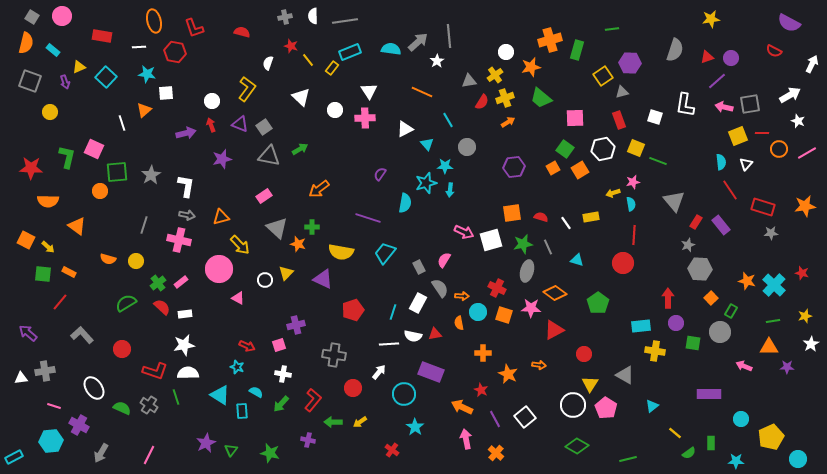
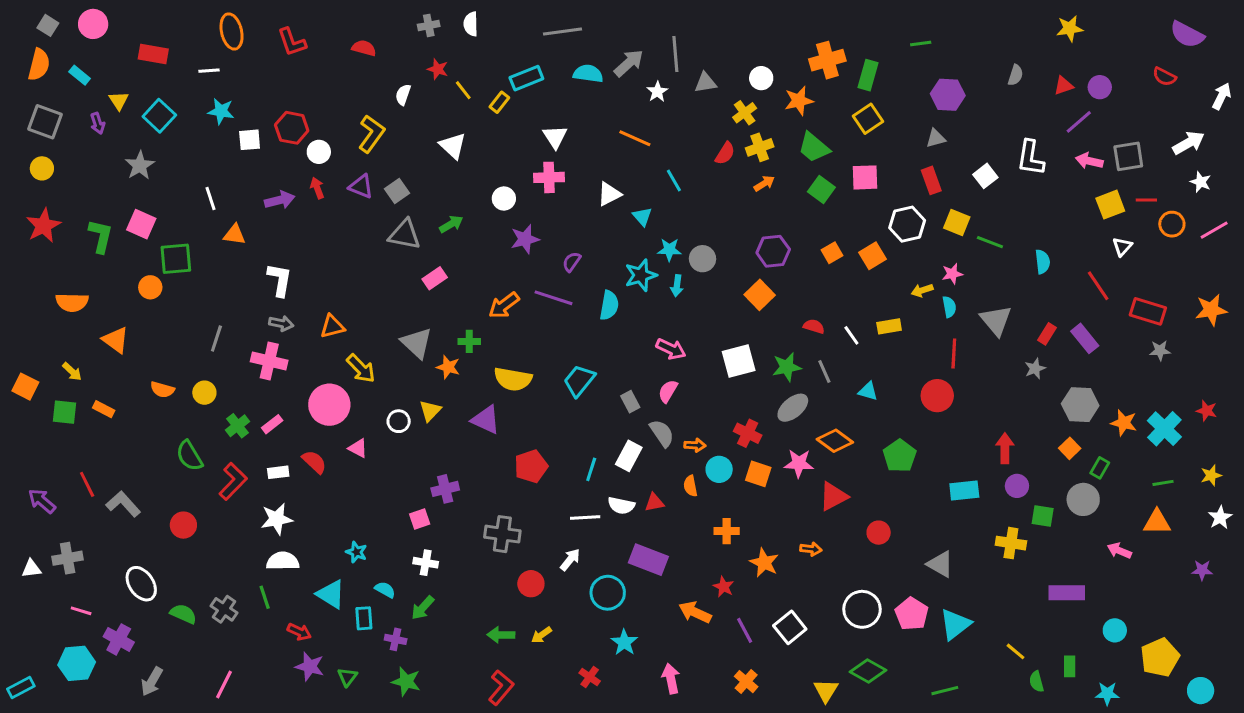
gray line: (345, 21) -> (563, 31), moved
gray semicircle: (675, 50) -> (1015, 75), size x0.6
red hexagon: (175, 52) -> (292, 128), moved
yellow triangle: (79, 67) -> (119, 101), turned -40
yellow square: (603, 76) -> (868, 119), moved
gray triangle: (469, 81) -> (706, 83), moved
orange triangle: (144, 110) -> (235, 235), moved, turned 49
white circle: (335, 110) -> (504, 199), moved
yellow circle: (50, 112) -> (42, 168), moved
white square: (655, 117) -> (985, 176), turned 35
white line: (122, 123) -> (210, 199), moved
gray circle: (467, 147) -> (703, 259), moved
green square: (565, 149) -> (821, 189), moved
purple star: (222, 159) -> (525, 239), moved
cyan semicircle: (721, 162) -> (1043, 262), moved
red star: (31, 168) -> (43, 226), moved, turned -30
gray star: (151, 175) -> (140, 165), moved
orange arrow: (319, 189) -> (504, 305), moved
pink rectangle: (264, 196) -> (435, 278), moved
gray triangle: (674, 201) -> (996, 320), moved
orange square: (512, 213) -> (760, 295), moved, turned -36
purple line: (368, 218) -> (554, 298), moved
pink arrow: (464, 232) -> (671, 349), moved
orange square: (26, 240) -> (25, 387), moved
gray hexagon: (700, 269) -> (1080, 405), moved
gray ellipse: (527, 271) -> (793, 408), turned 35
red line: (60, 302) -> (87, 484), moved, turned -66
green semicircle: (126, 303) -> (189, 456), turned -90
red semicircle: (162, 307) -> (314, 462), moved
red arrow: (247, 346) -> (299, 632), moved
yellow cross: (655, 351) -> (1011, 543), moved
purple star: (787, 367) -> (1202, 570), moved
red L-shape: (155, 371) -> (233, 481), moved, turned -65
yellow triangle: (590, 384) -> (826, 691), moved
red L-shape: (313, 400) -> (501, 688), moved
cyan triangle: (652, 406) -> (955, 624), moved, size x1.6
pink arrow: (466, 439) -> (671, 679), moved
purple cross: (308, 440) -> (396, 639), moved
purple star: (206, 443) -> (310, 666), turned -30
green semicircle: (689, 453) -> (1037, 682), turned 112

